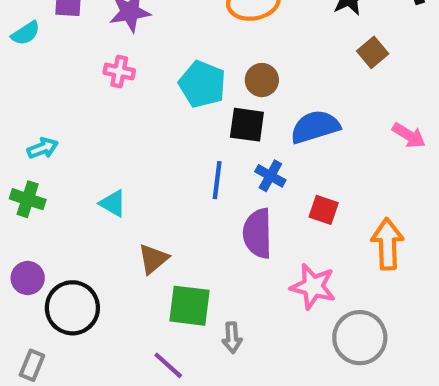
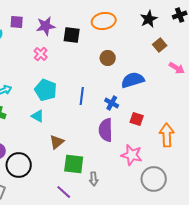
pink cross: (119, 72) -> (41, 54), turned 32
cyan pentagon: (202, 84) -> (46, 90), moved
black square: (247, 125) -> (72, 35), moved
pink arrow: (409, 135) -> (177, 68), moved
blue line: (217, 180) -> (82, 96), moved

